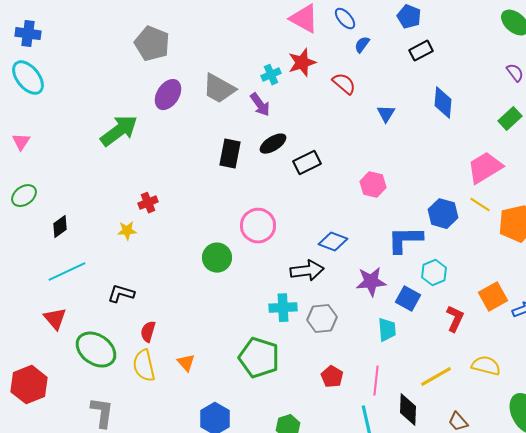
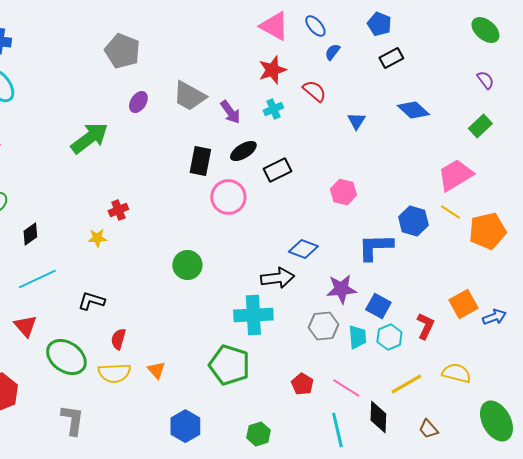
cyan cross: (271, 75) -> (273, 109), moved
purple ellipse: (168, 95) -> (138, 102), size x0.7
blue diamond: (443, 103) -> (413, 110), turned -52
pink circle: (258, 226) -> (228, 197), moved
cyan hexagon: (434, 273) -> (389, 337), moved
cyan cross: (283, 308) -> (253, 315), size x1.4
gray hexagon: (322, 319) -> (323, 326), moved
yellow semicircle: (144, 366) -> (114, 373), turned -80
pink line: (376, 381) -> (346, 388), turned -64

